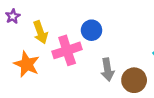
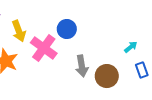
pink cross: (67, 50) -> (44, 48), turned -36

